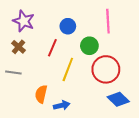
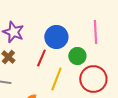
blue circle: (68, 26) -> (56, 37), size x1.5

